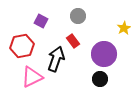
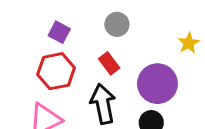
red hexagon: (22, 46) -> (56, 71), moved
black arrow: (56, 59) -> (103, 104), moved, turned -30

